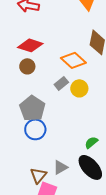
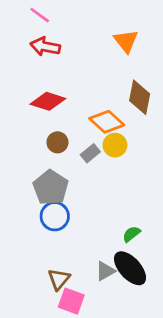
brown circle: (27, 66) -> (57, 142), moved
yellow circle: (79, 88) -> (115, 145), moved
gray triangle: (60, 167) -> (105, 271), moved

